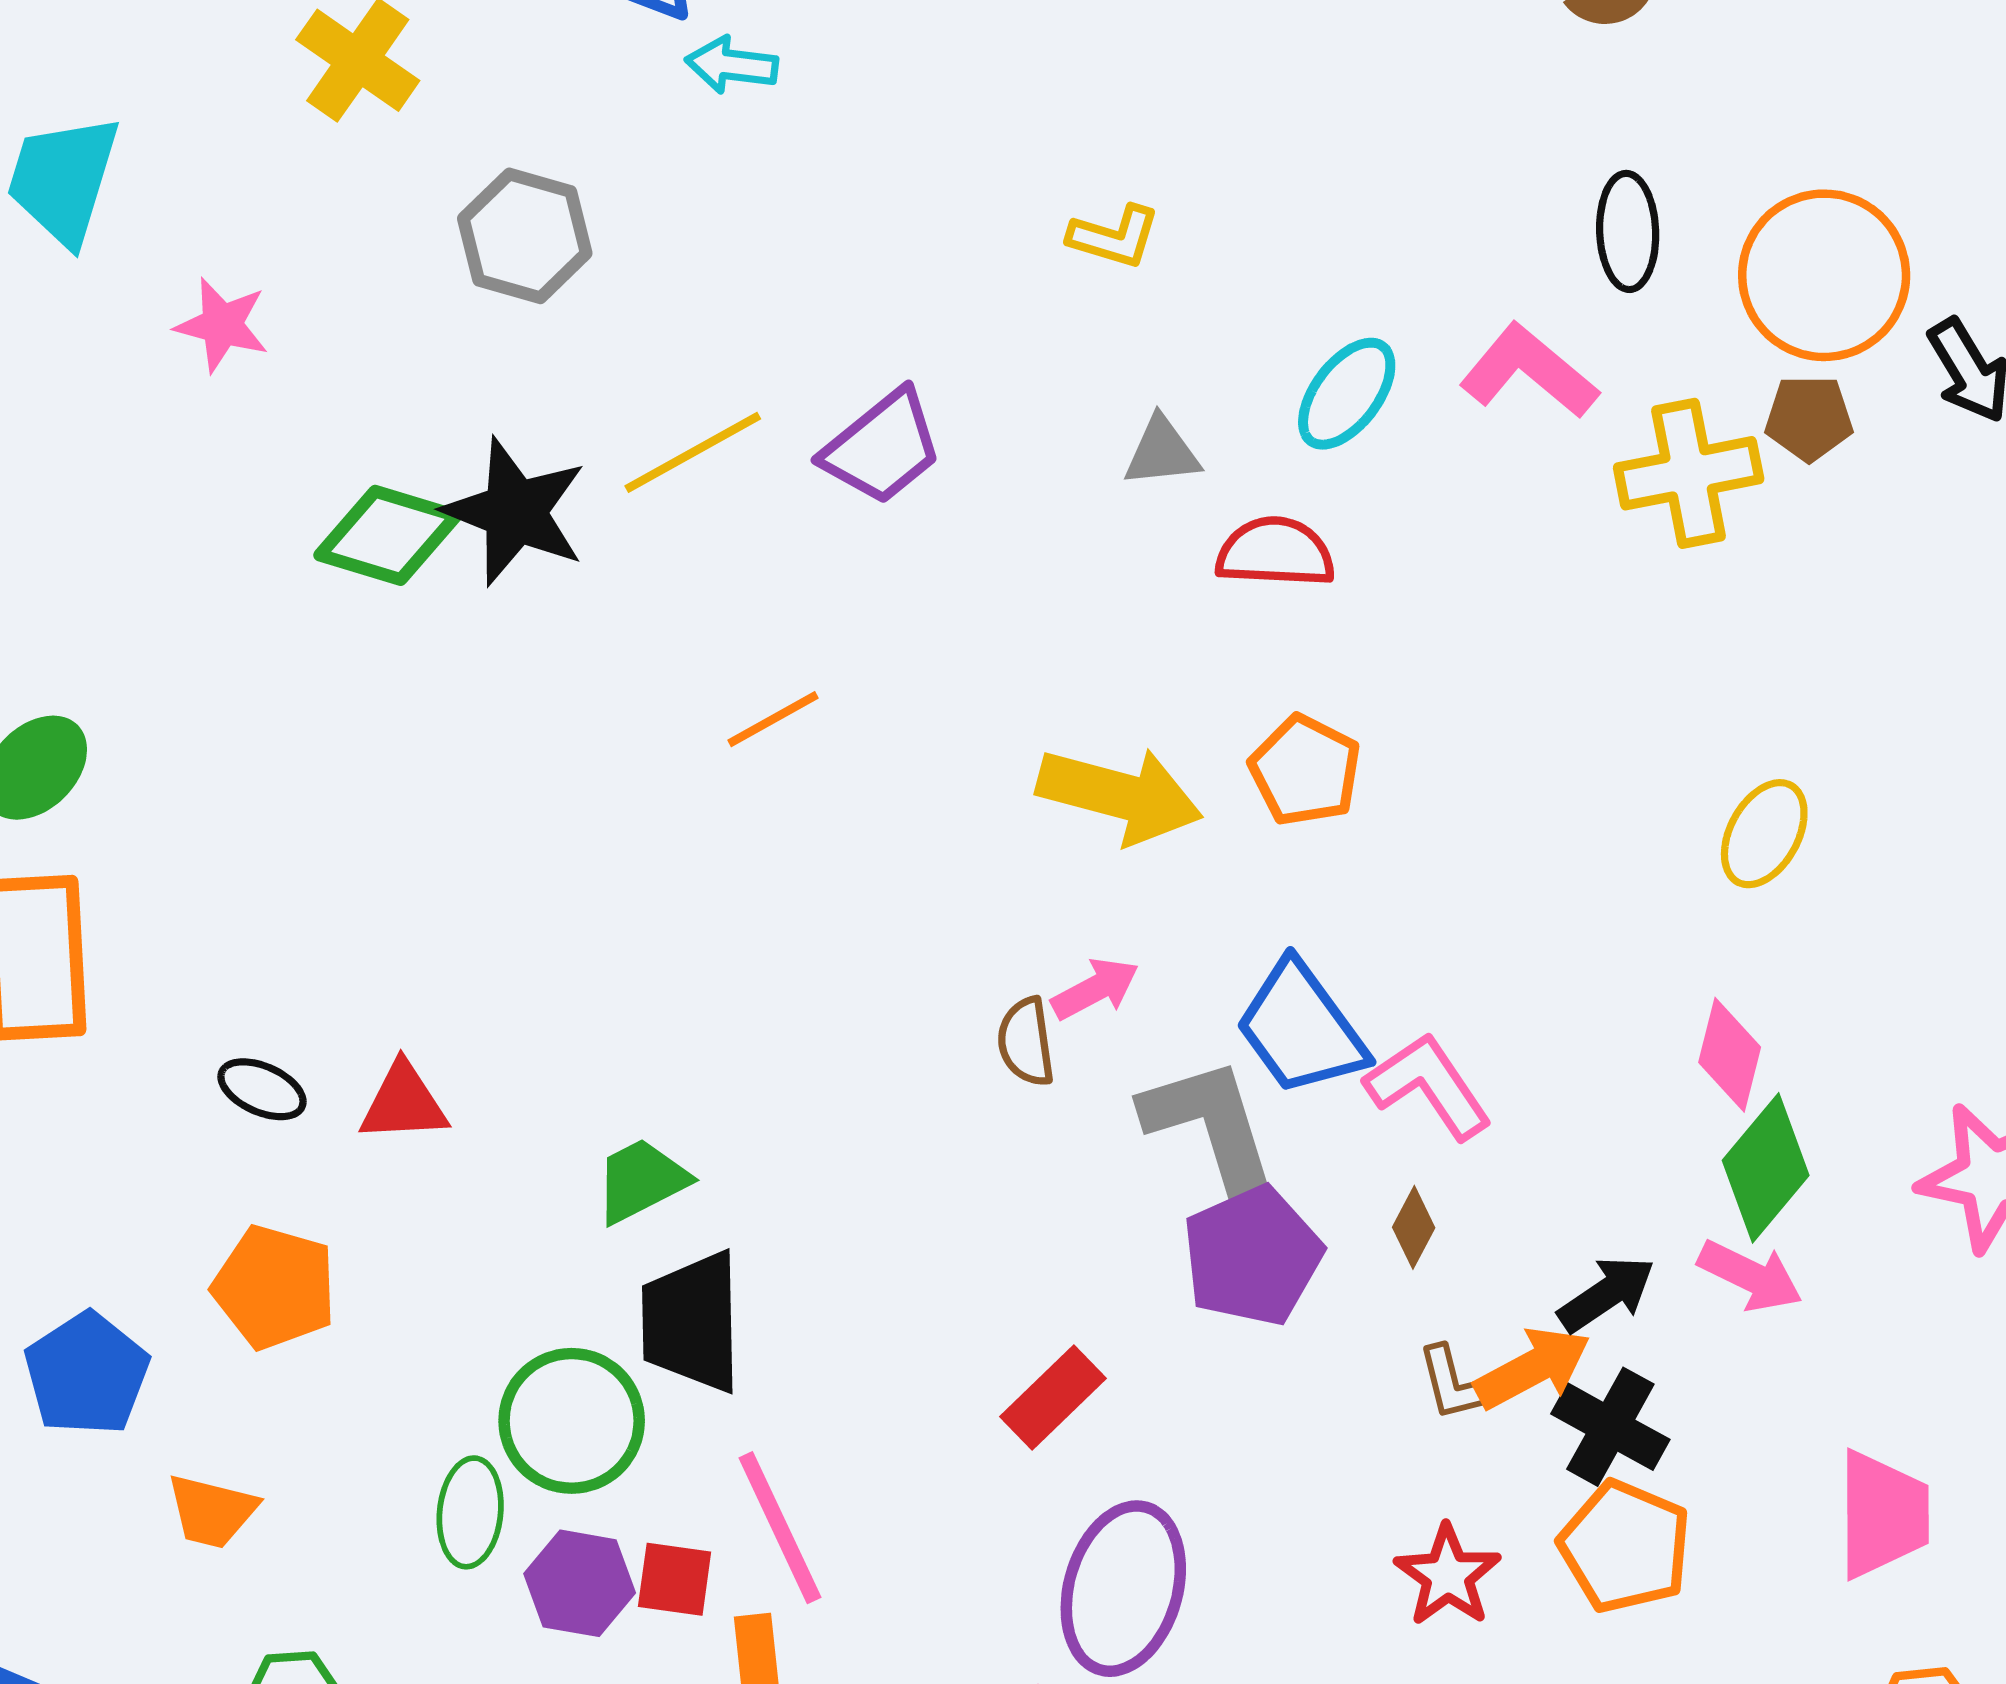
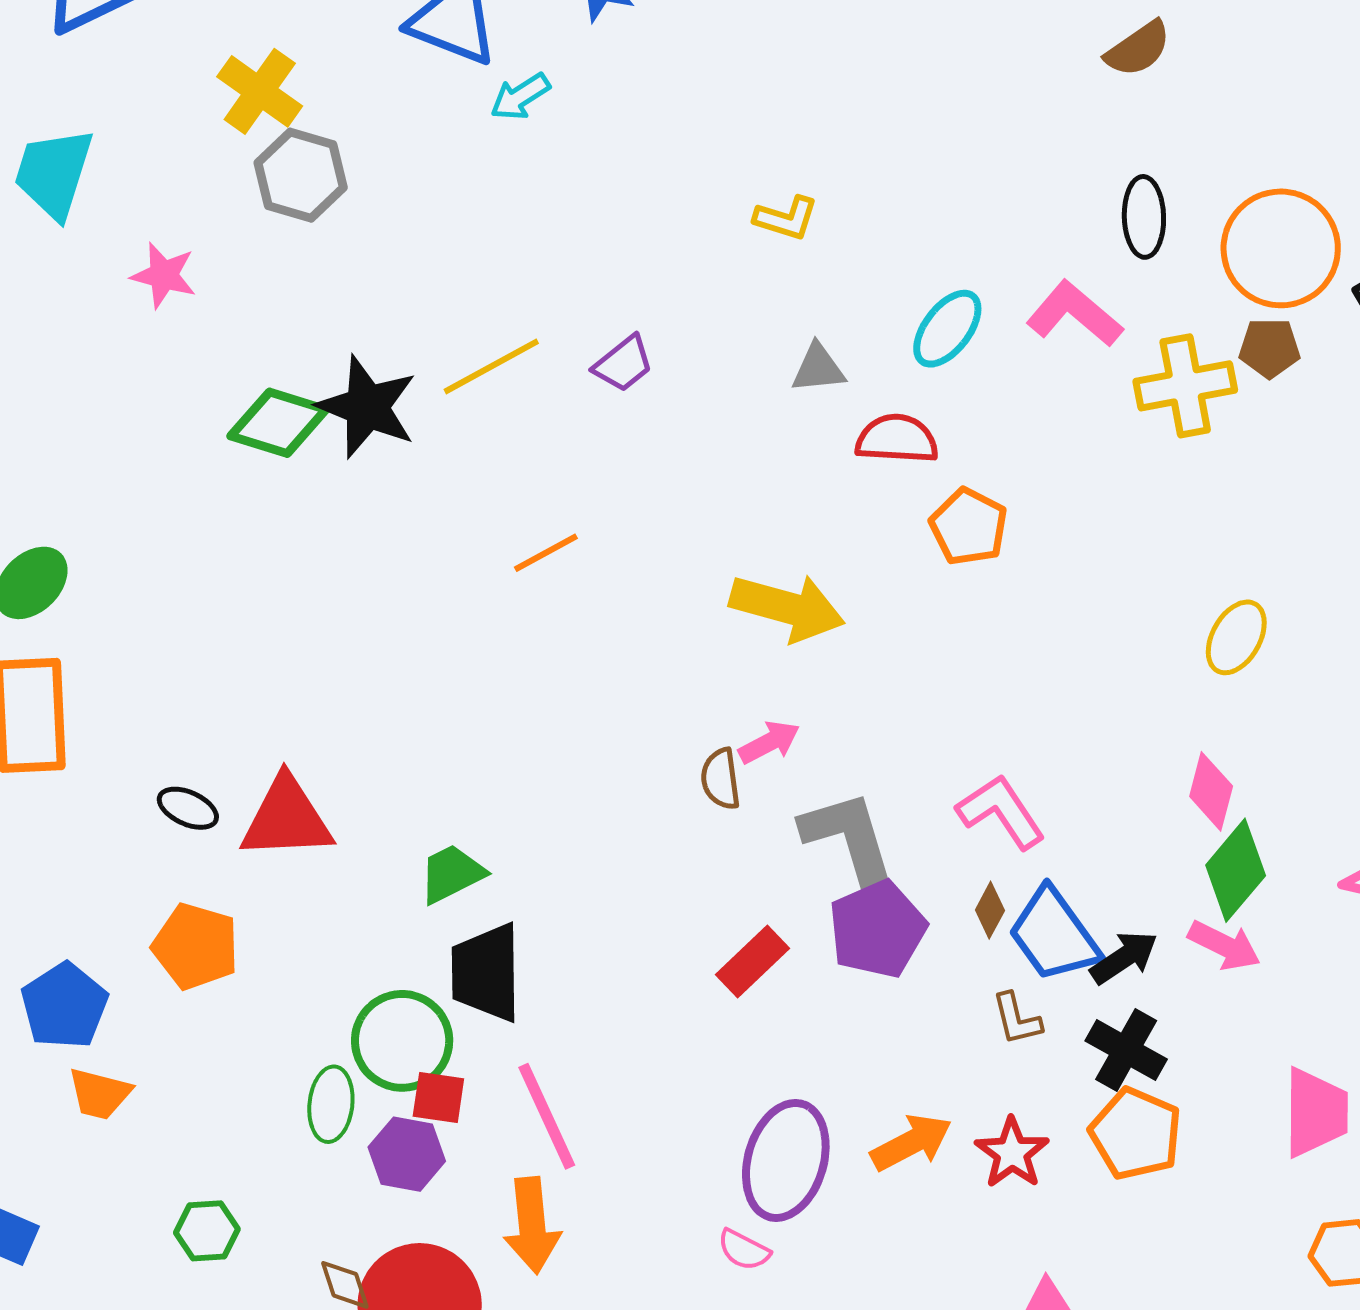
cyan arrow: (732, 65) -> (520, 97), turned -40
gray hexagon: (525, 236) -> (301, 175), moved
purple trapezoid: (882, 447) -> (623, 364), size x0.7
orange pentagon: (1305, 770) -> (969, 527), moved
blue trapezoid: (1301, 1028) -> (1054, 935), moved
red triangle: (404, 1103) -> (287, 818), size x1.5
orange arrow: (1532, 1368) -> (911, 1143), moved
red rectangle: (1053, 1398) -> (753, 961), moved
orange trapezoid: (212, 1511) -> (100, 1094), moved
red square: (675, 1579) -> (438, 1097), moved

